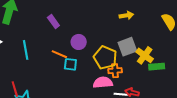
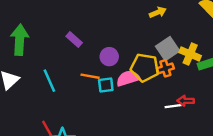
orange cross: (115, 71) -> (165, 68), moved
pink semicircle: (103, 83) -> (128, 78), moved

